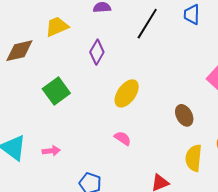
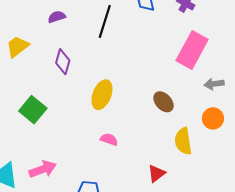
pink arrow: (51, 151) -> (43, 169), size x1.5

